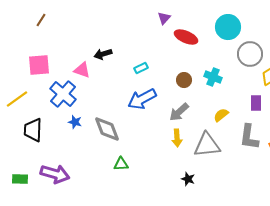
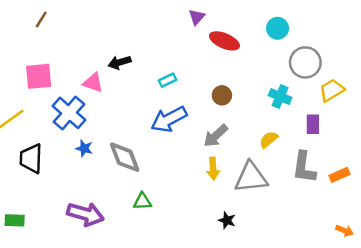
cyan circle: (228, 27) -> (278, 28), size x0.7
cyan cross: (213, 77) -> (280, 97), moved
purple arrow: (55, 174) -> (85, 214), moved

